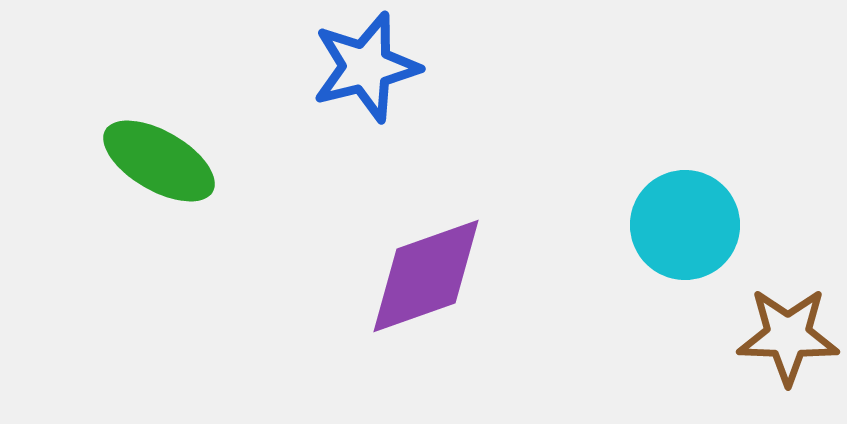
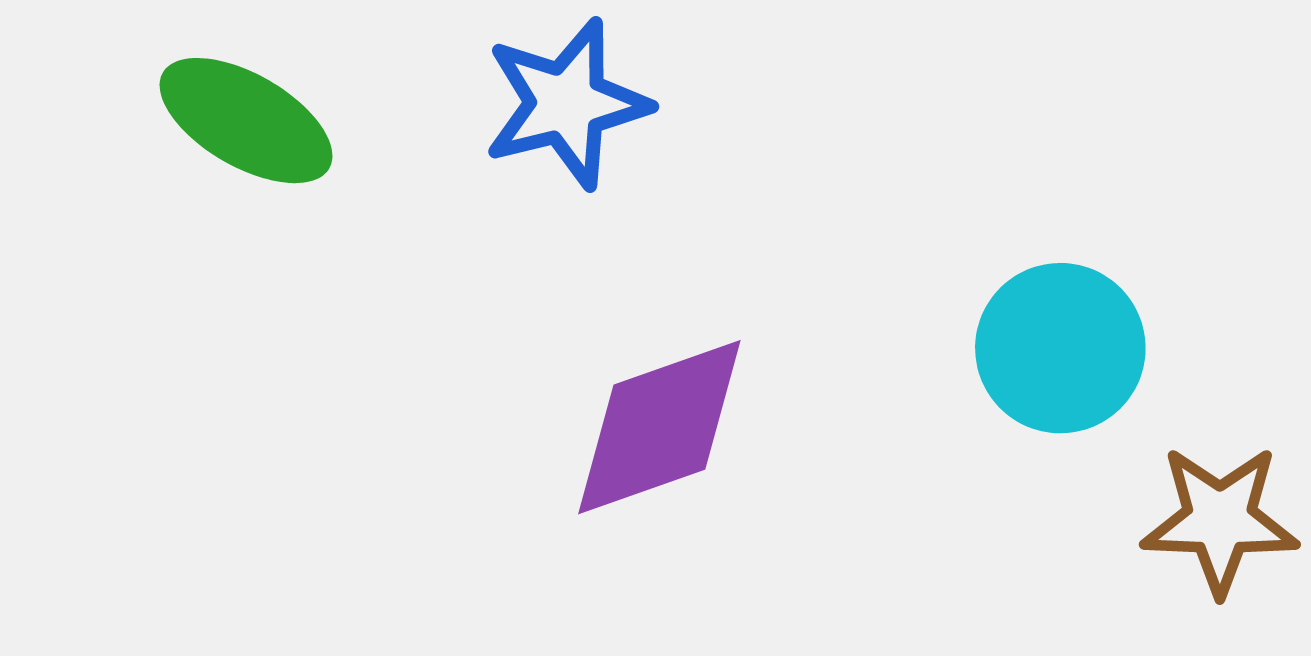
green ellipse: (159, 161) -> (246, 121), moved

